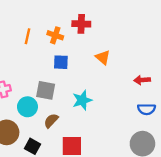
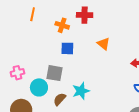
orange line: (27, 36) -> (33, 14), moved
cyan star: (82, 100) -> (81, 91), moved

